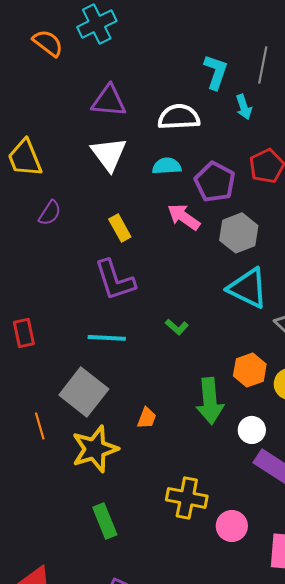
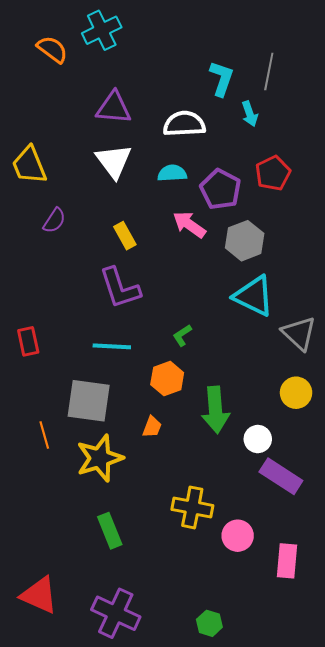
green L-shape: (177, 327) -> (182, 335), turned 105
orange hexagon: (250, 370) -> (167, 379), moved
gray square: (84, 392) -> (89, 401), turned -30

